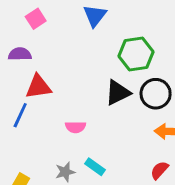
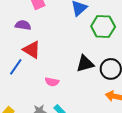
green hexagon: (136, 54) -> (103, 27), moved
red triangle: (38, 87) -> (32, 50), turned 30

